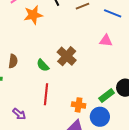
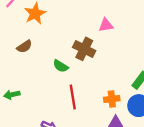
pink triangle: (106, 41) -> (106, 25), moved
brown semicircle: (13, 61) -> (24, 47), moved, turned 64

